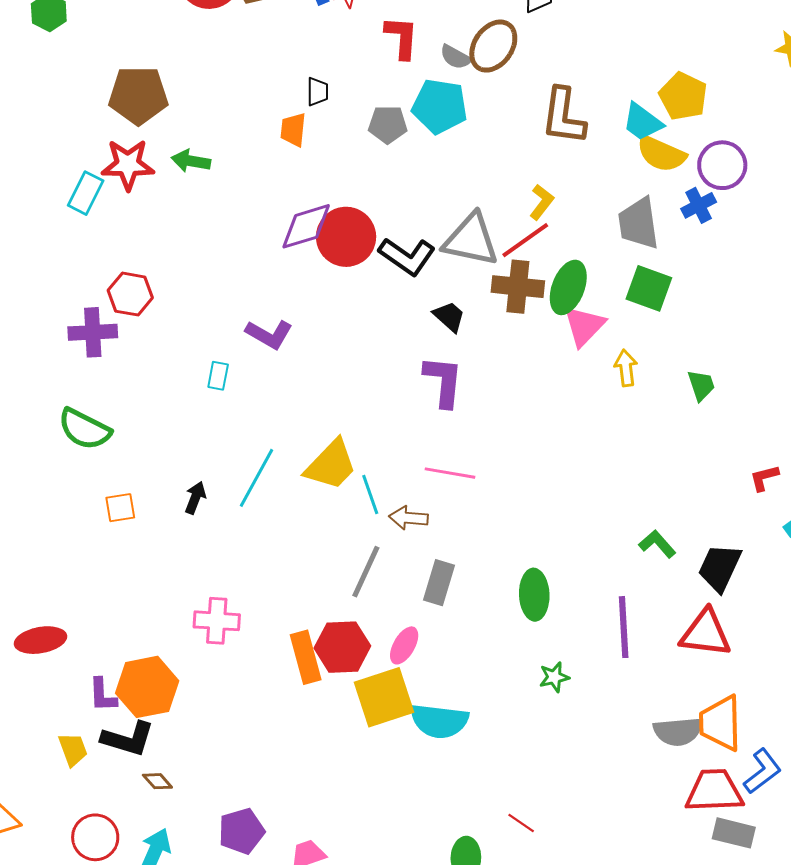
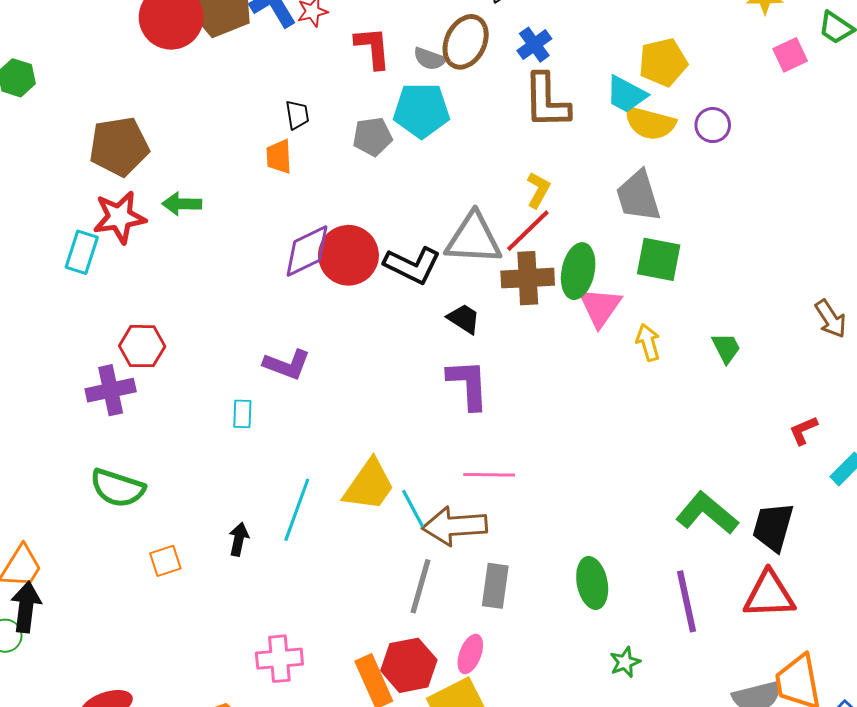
yellow pentagon: (683, 96) -> (663, 62), turned -30
purple circle: (722, 165) -> (713, 125), size x0.7
blue cross: (699, 205) -> (534, 45), moved
brown arrow: (408, 518) -> (455, 526), size x1.6
green L-shape: (657, 544) -> (707, 513), size x1.6

